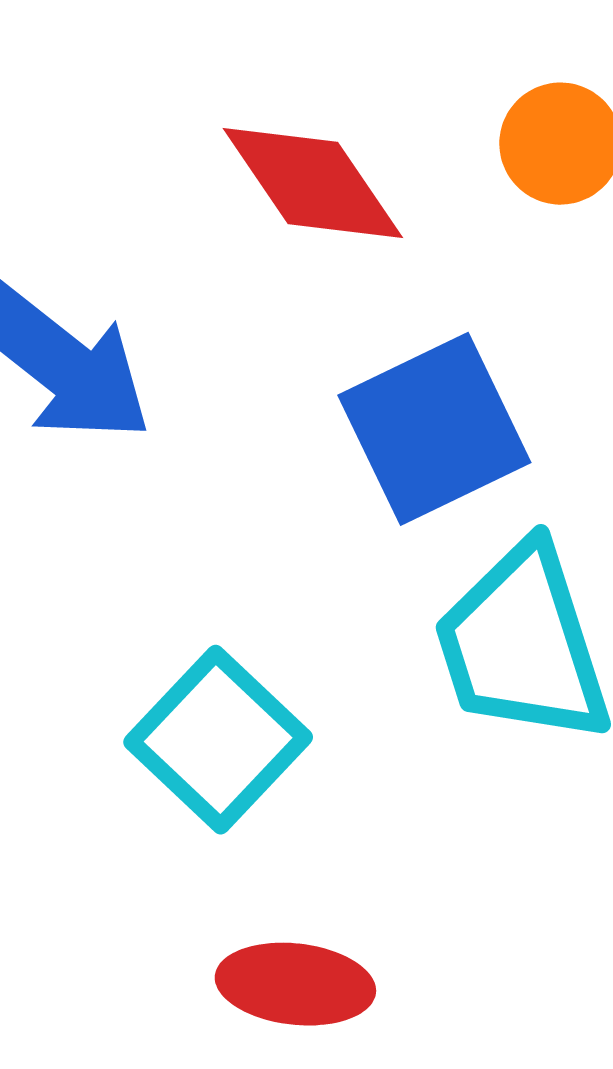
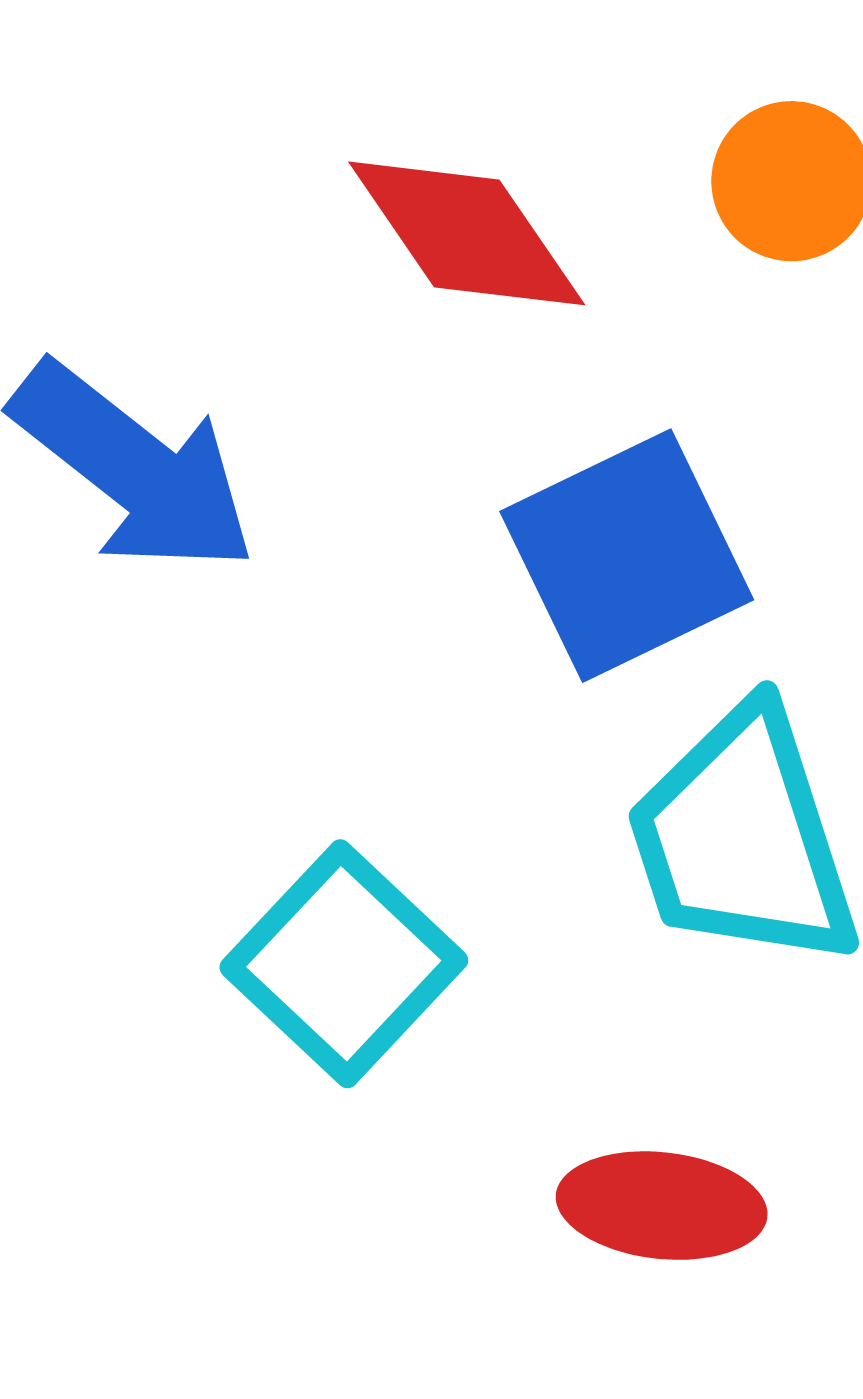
red ellipse: (295, 984) -> (662, 1206), moved

